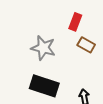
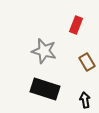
brown rectangle: (86, 45) -> (87, 62), moved, turned 30

